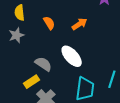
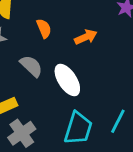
gray semicircle: (43, 64) -> (31, 66), moved

